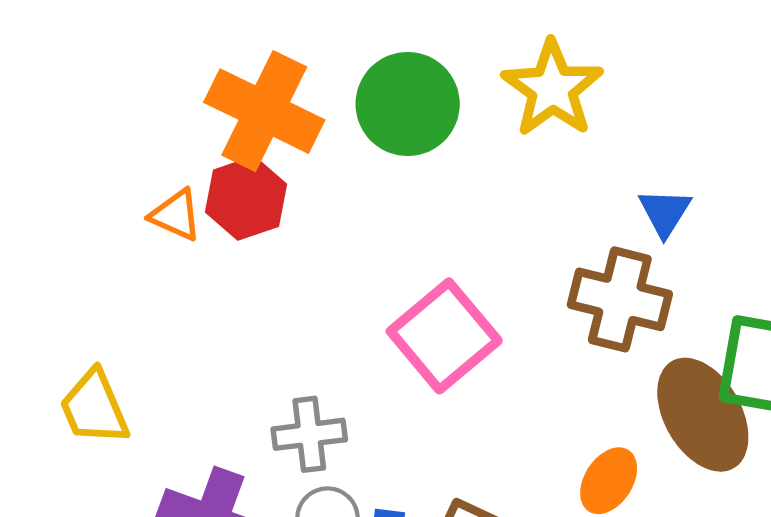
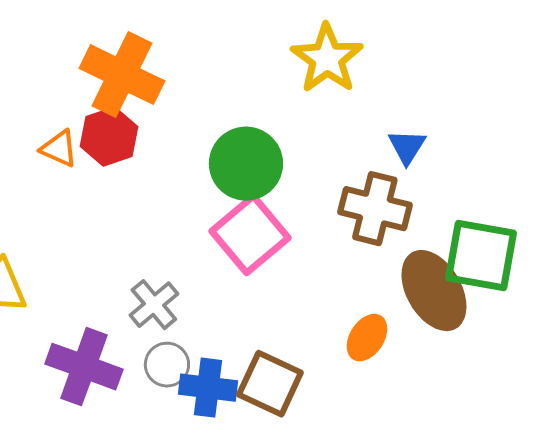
green circle: (408, 104) -> (246, 164), moved
gray cross: (309, 434) -> (154, 305), turned -33

